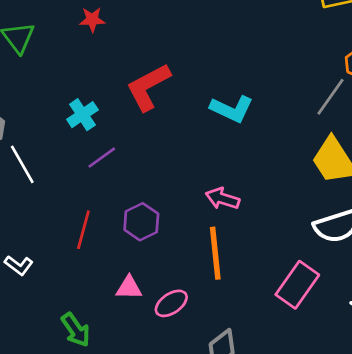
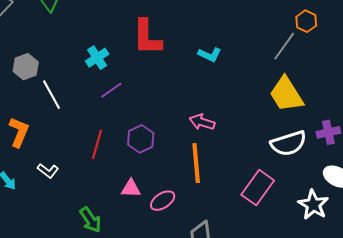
red L-shape: (148, 87) -> (147, 37), turned -63
cyan L-shape: (232, 109) -> (210, 55), size x0.7

